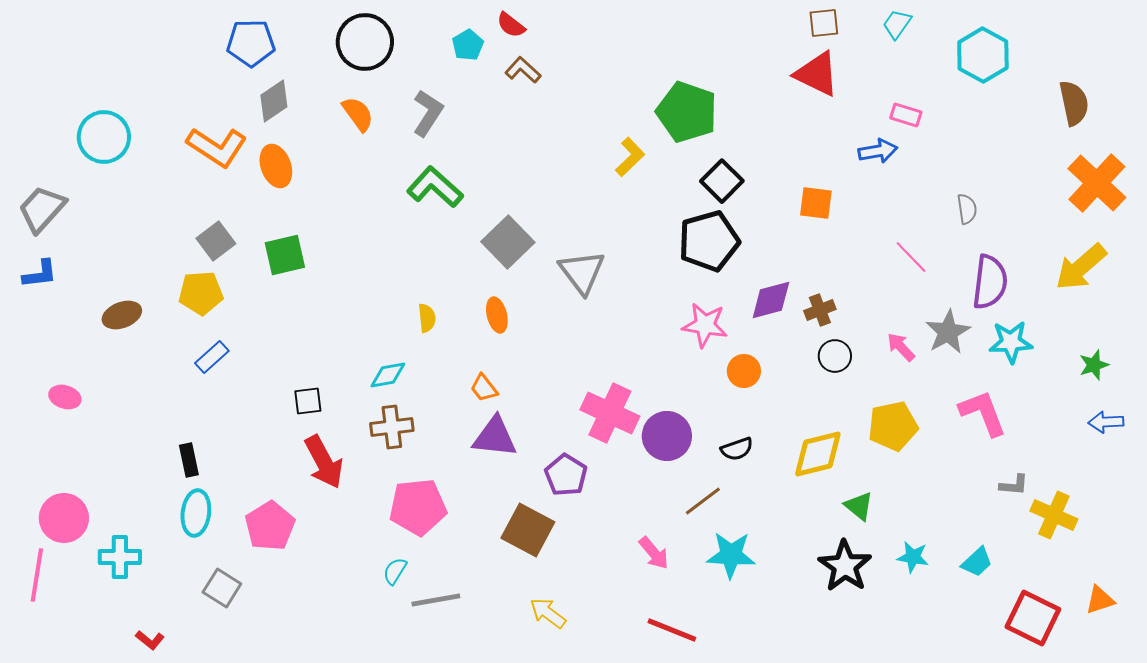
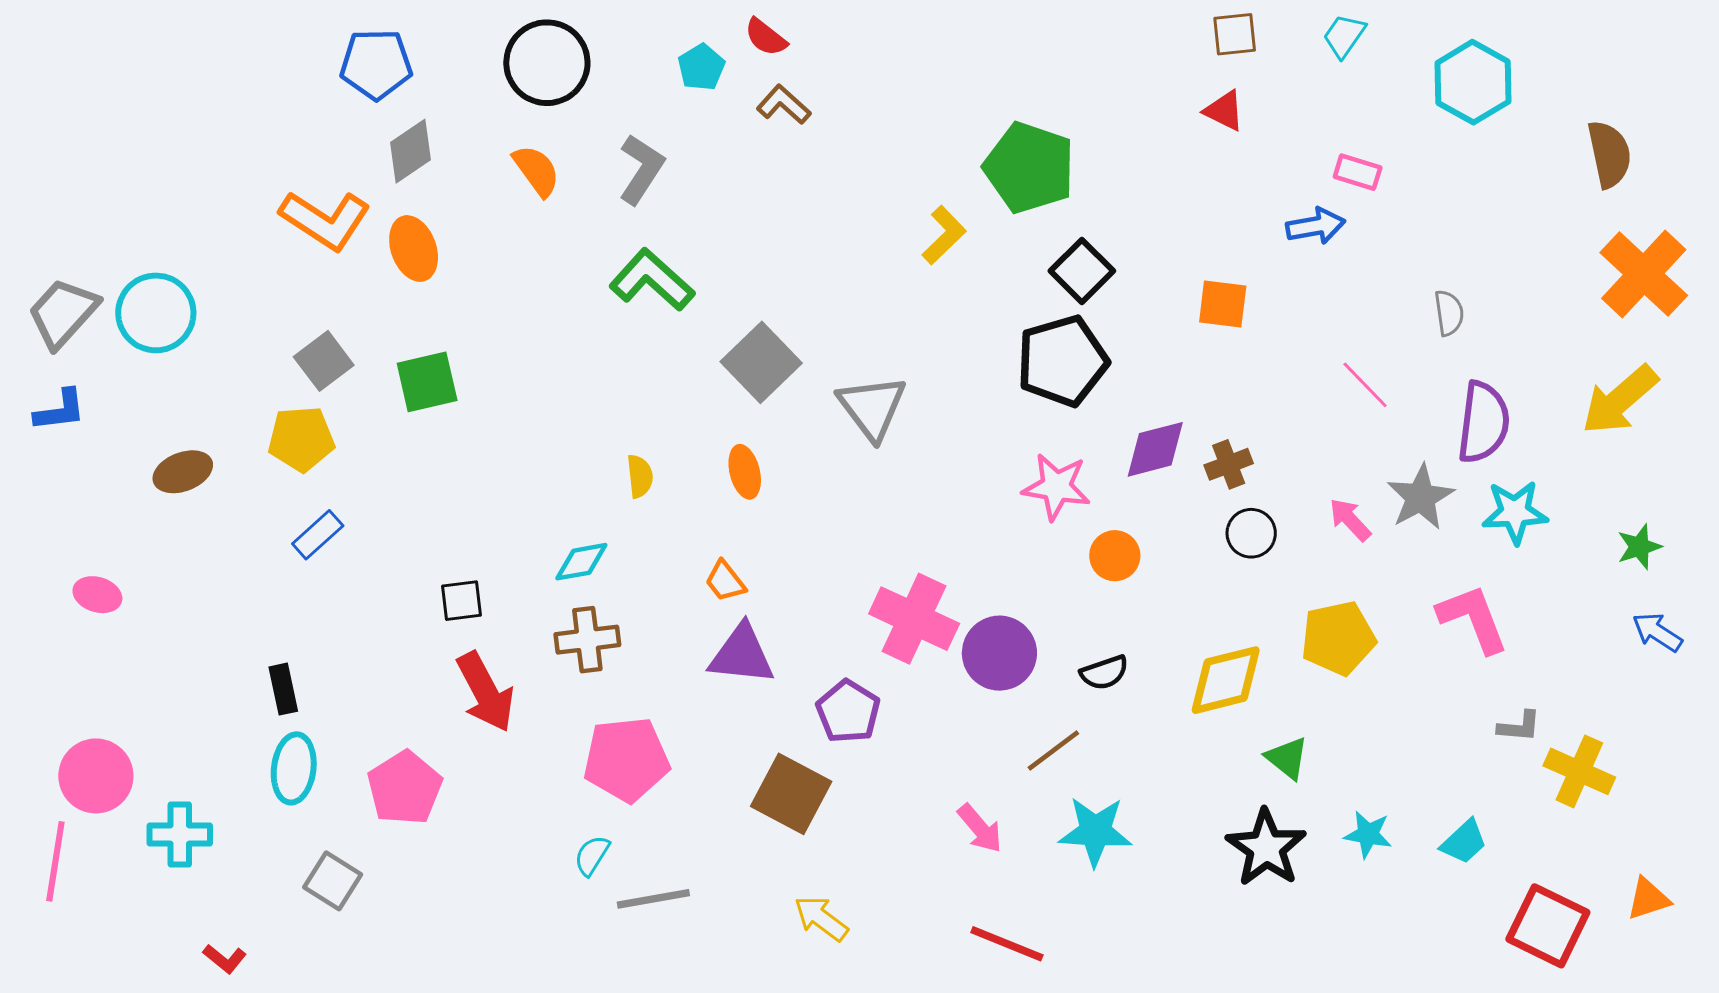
red triangle: (817, 74) -> (1224, 111), size x0.6
cyan circle: (104, 137) -> (156, 313), moved
blue arrow: (1106, 422) -> (1657, 632), turned 36

